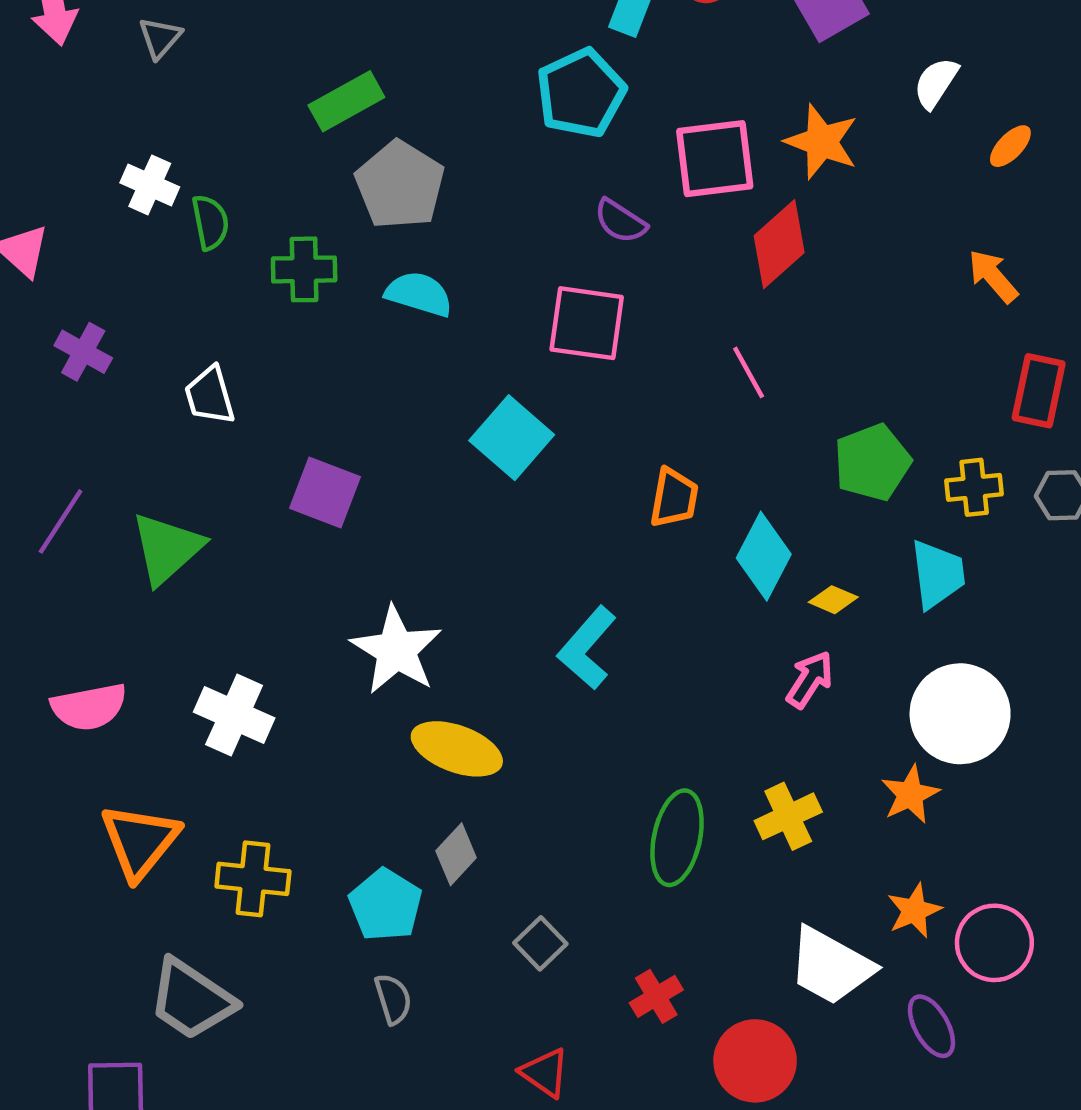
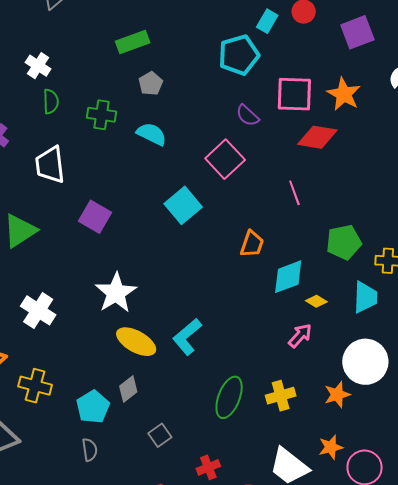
gray pentagon: (400, 185) -> (151, 83), size x0.6
green semicircle: (210, 222) -> (51, 101), moved
red diamond: (779, 244) -> (317, 137), turned 42
pink square: (587, 323) -> (225, 159), turned 30
white trapezoid: (210, 396) -> (50, 165), size x1.4
cyan diamond: (764, 556) -> (288, 277), turned 33
cyan L-shape: (587, 648) -> (187, 337), moved

